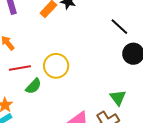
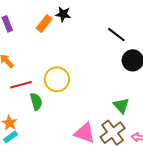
green semicircle: (33, 86) -> (36, 102), turned -54

